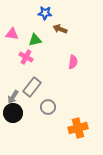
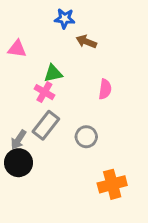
green triangle: (35, 40) -> (53, 73), moved
pink cross: (26, 57) -> (44, 92), moved
gray circle: (48, 107) -> (86, 137), moved

